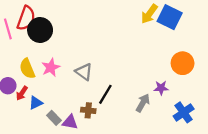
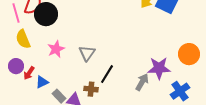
orange circle: (183, 63) -> (189, 54), moved
yellow semicircle: (27, 69) -> (23, 39), moved
gray triangle: (84, 72) -> (87, 53), turned 30
purple star: (161, 88) -> (159, 68), size x1.6

